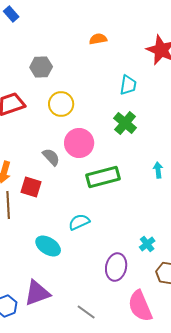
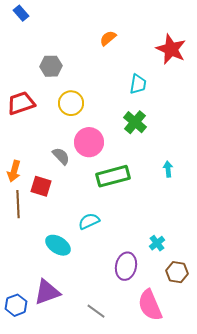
orange semicircle: (98, 39) -> (108, 38), turned -30

